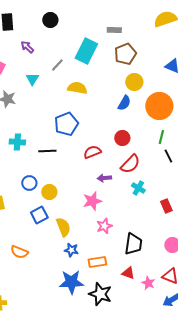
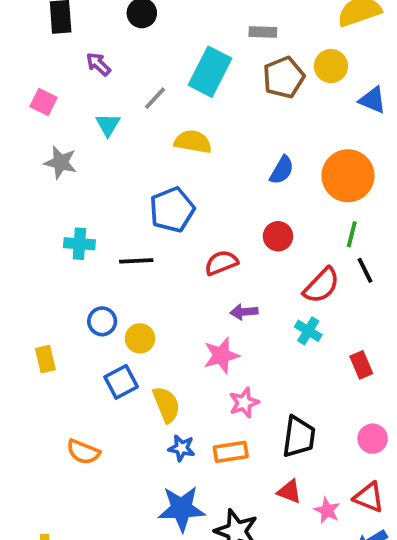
yellow circle: (134, 82) -> (331, 66), moved
red semicircle: (130, 164) -> (322, 285), moved
orange rectangle: (97, 262) -> (231, 452), moved

